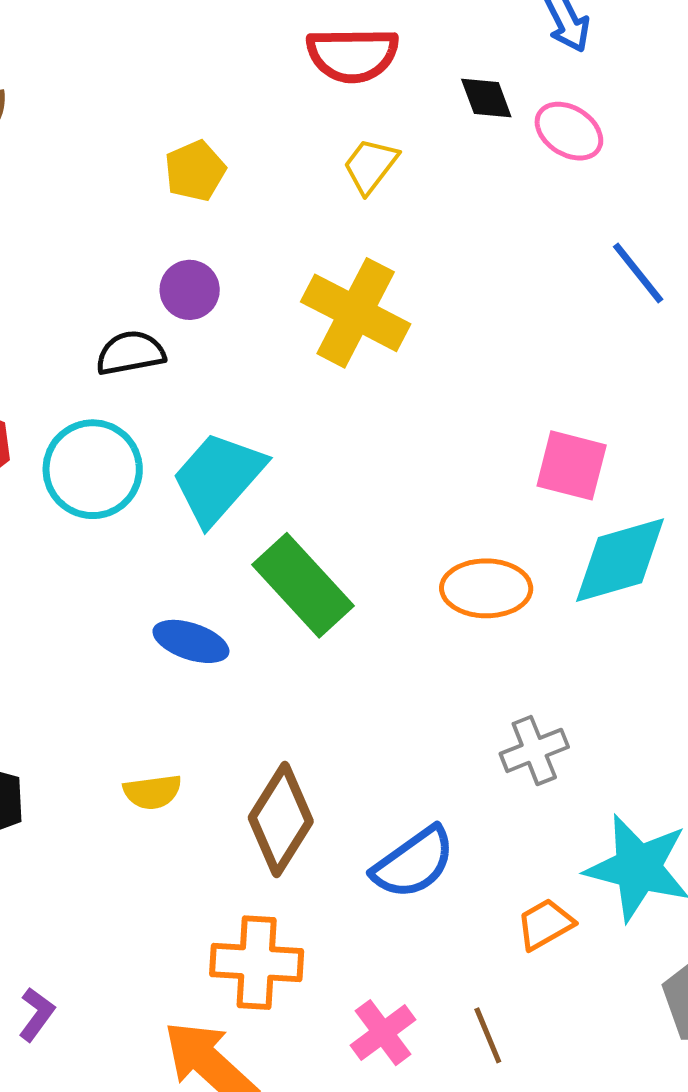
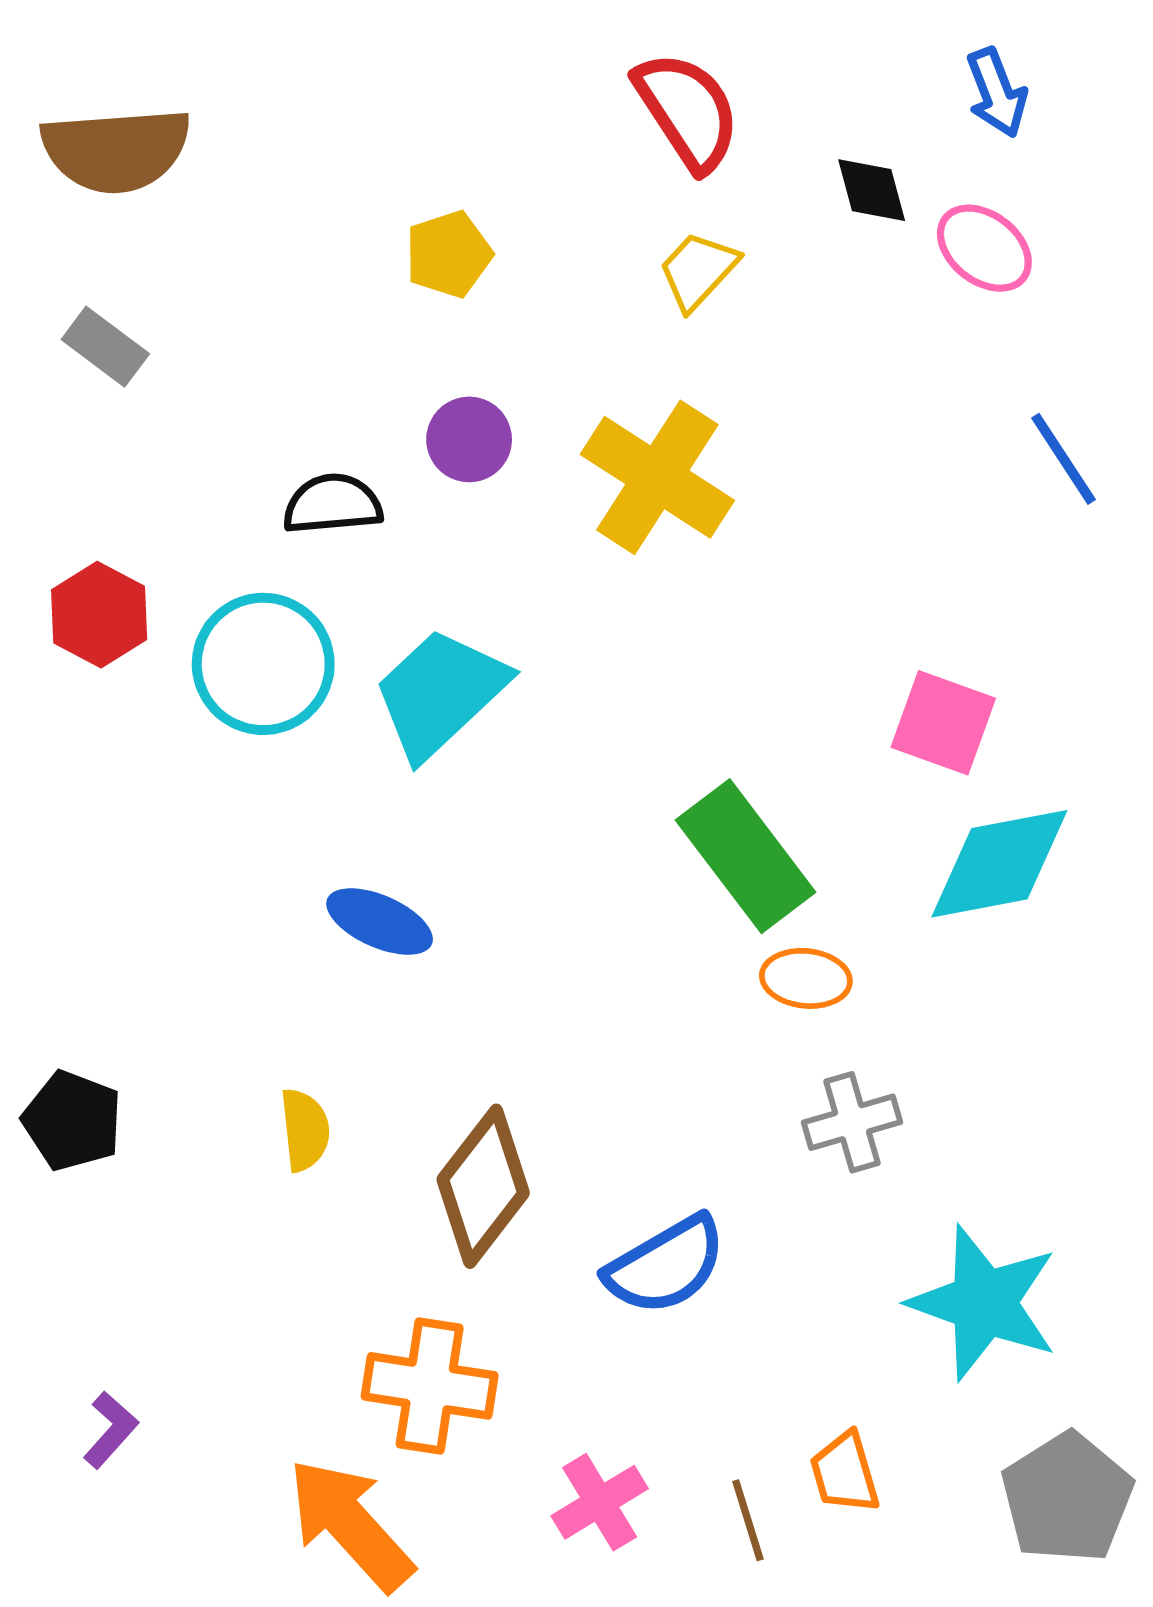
red semicircle: (352, 55) -> (687, 111), turned -128
purple circle: (190, 290) -> (469, 439), moved
green rectangle: (303, 585) -> (746, 856), moved
orange ellipse: (486, 588) -> (806, 978), moved, size x0.7
yellow semicircle: (152, 792) -> (305, 1130), turned -94
orange trapezoid: (545, 924) -> (845, 1473), moved, turned -82

